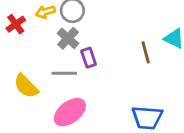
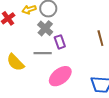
pink ellipse: (70, 112) -> (60, 76), moved

